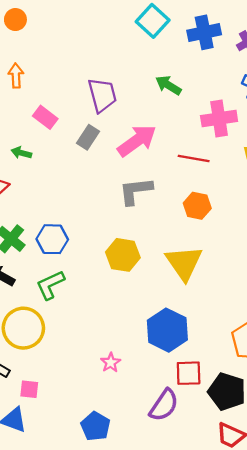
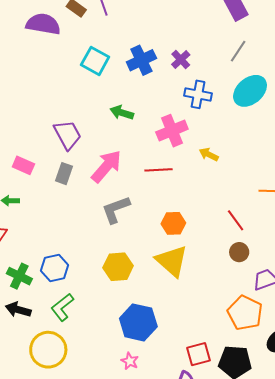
orange hexagon: (197, 206) -> (173, 223), moved
blue hexagon: (167, 330) -> (138, 322), moved

